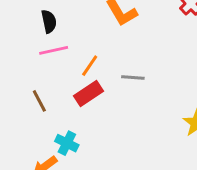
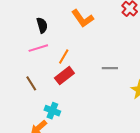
black semicircle: (49, 21) -> (42, 25), moved
gray line: (133, 78) -> (110, 68), moved

